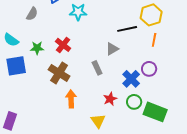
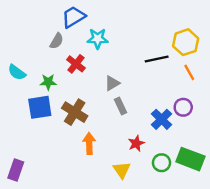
gray semicircle: (32, 14) -> (57, 41), moved
orange line: (154, 40) -> (189, 72), turned -40
red cross: (63, 45) -> (76, 64), moved
gray triangle: (112, 49) -> (112, 83), moved
blue square: (16, 66) -> (40, 107), moved
green circle: (134, 102) -> (162, 163), moved

